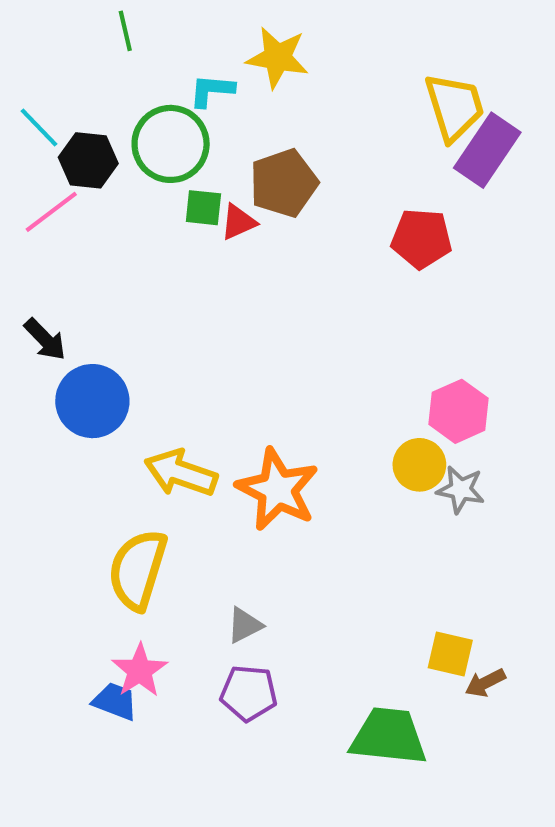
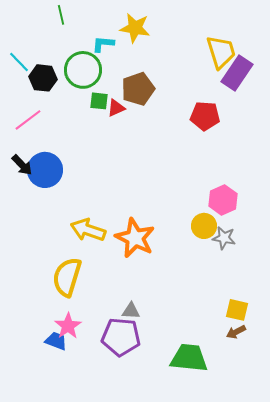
pink line: (51, 212) -> (28, 120), moved
blue circle: (92, 401) -> (45, 170), moved
gray triangle: (245, 625) -> (131, 311), moved, turned 30
yellow square: (450, 654) -> (237, 310), moved
purple pentagon: (249, 693) -> (121, 337), size x1.4

